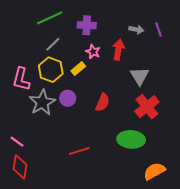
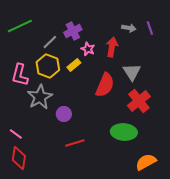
green line: (50, 18) -> (20, 26), moved
purple cross: (87, 25) -> (73, 31), moved, turned -30
purple circle: (68, 98) -> (64, 114), moved
red semicircle: (103, 102) -> (105, 85), moved, size x1.4

